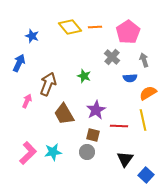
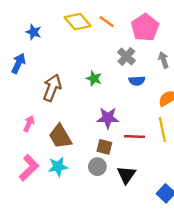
orange line: (95, 27) -> (107, 22), turned 40
blue semicircle: (130, 78) -> (137, 81), moved
pink arrow: (27, 101) -> (29, 124), moved
purple star: (96, 110) -> (108, 118), turned 30
brown trapezoid: (64, 114) -> (60, 136), moved
black triangle: (125, 159) -> (126, 175), moved

